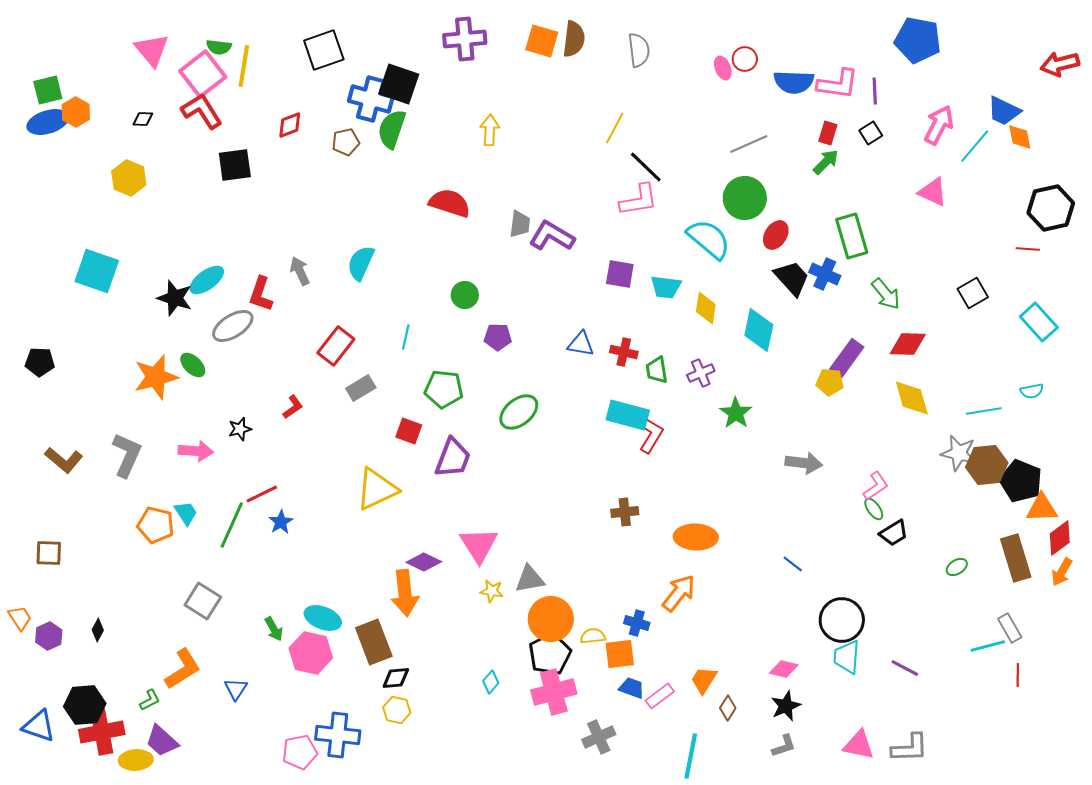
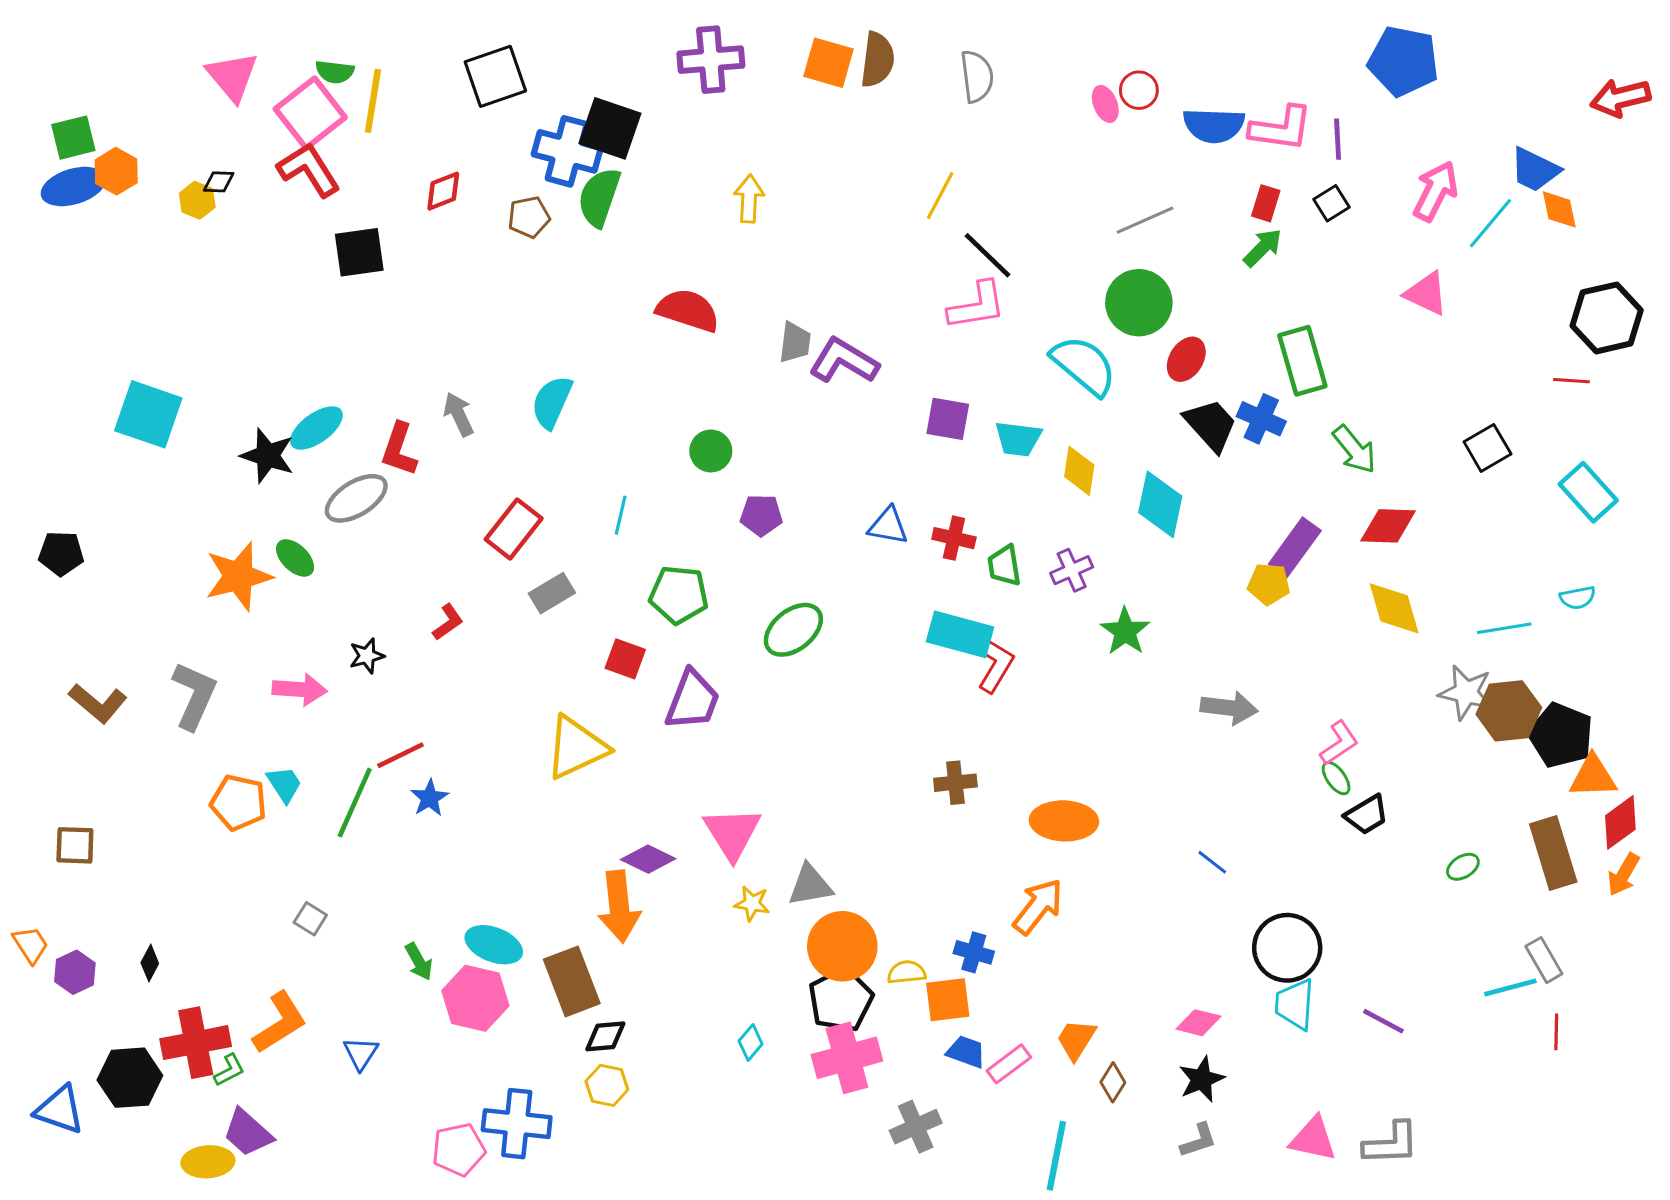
yellow hexagon: (129, 178) -> (197, 200), moved, size x0.7
gray square: (203, 601) -> (310, 919), size x0.6
red cross: (102, 732) -> (196, 1043), moved

